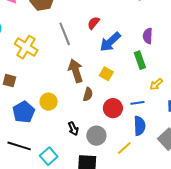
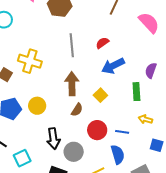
yellow cross: (26, 47) -> (30, 61), moved, turned -30
yellow arrow: (156, 84) -> (145, 119), turned 40
blue semicircle: (140, 126) -> (118, 154), turned -30
black arrow: (73, 129) -> (53, 139), size x1.5

